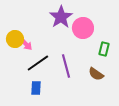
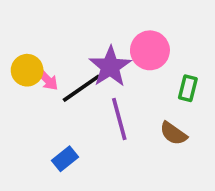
purple star: (61, 17) -> (110, 67), moved
black line: (38, 63) -> (81, 88), moved
blue rectangle: (36, 88) -> (65, 159), turned 48

